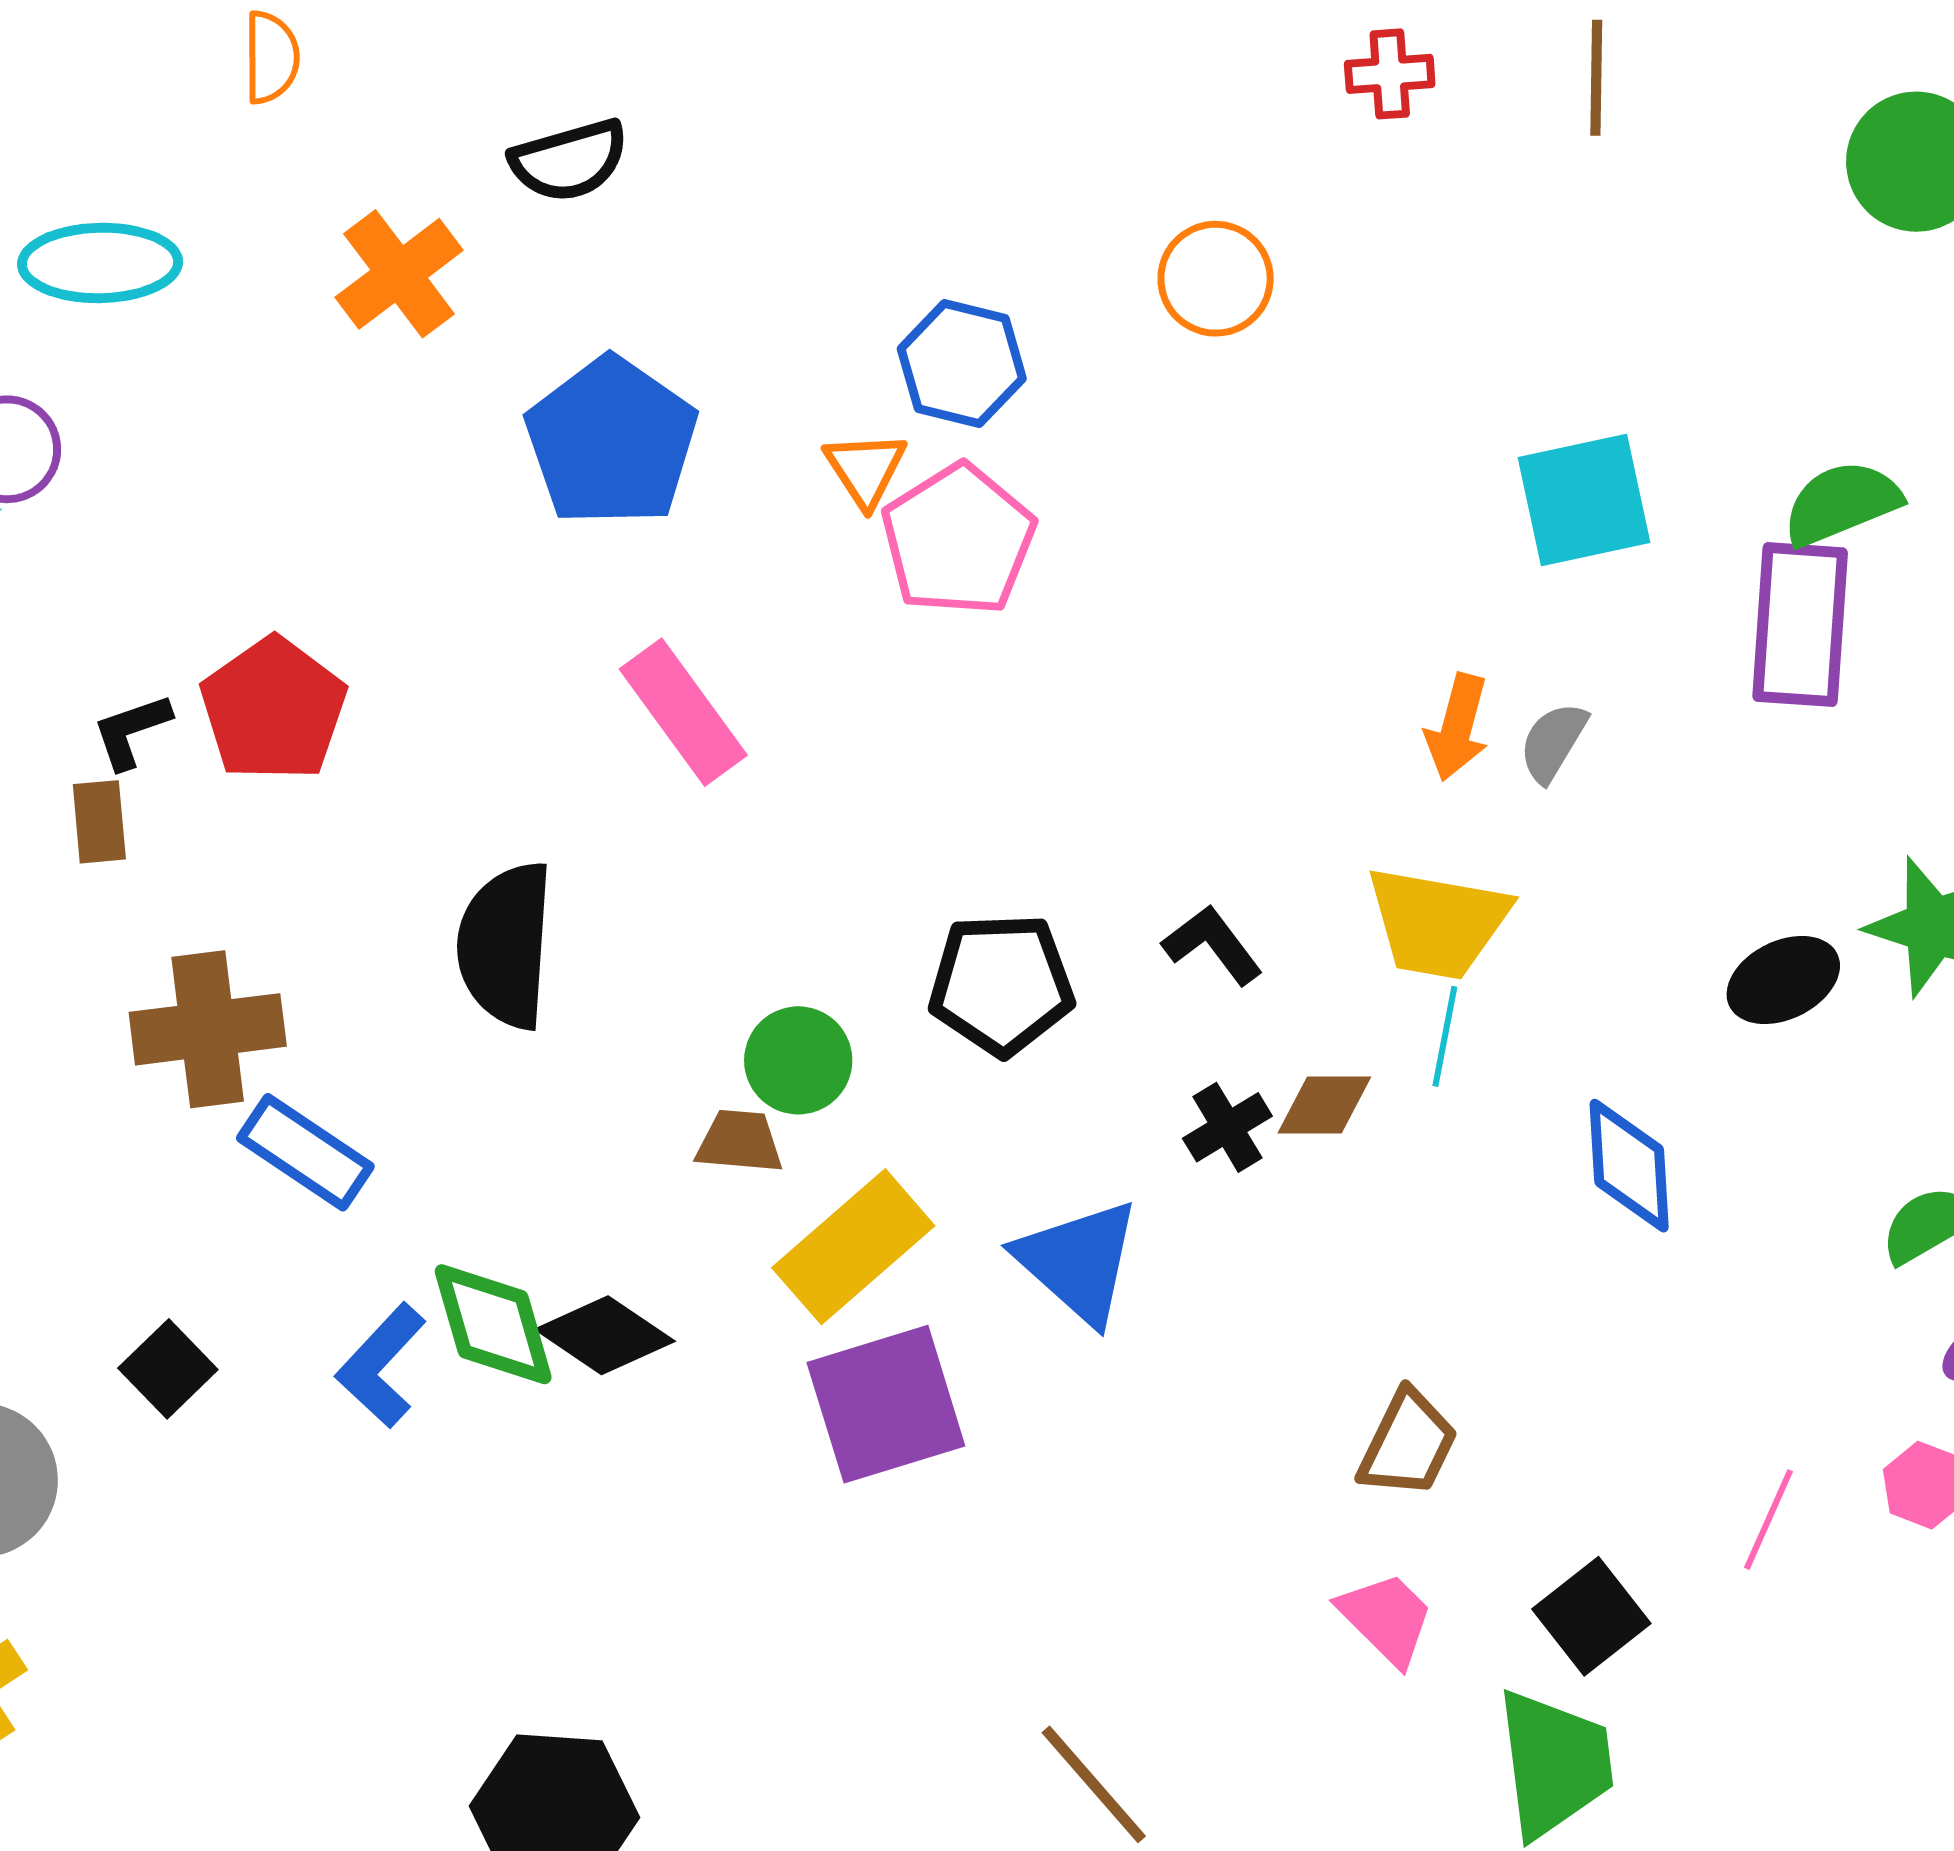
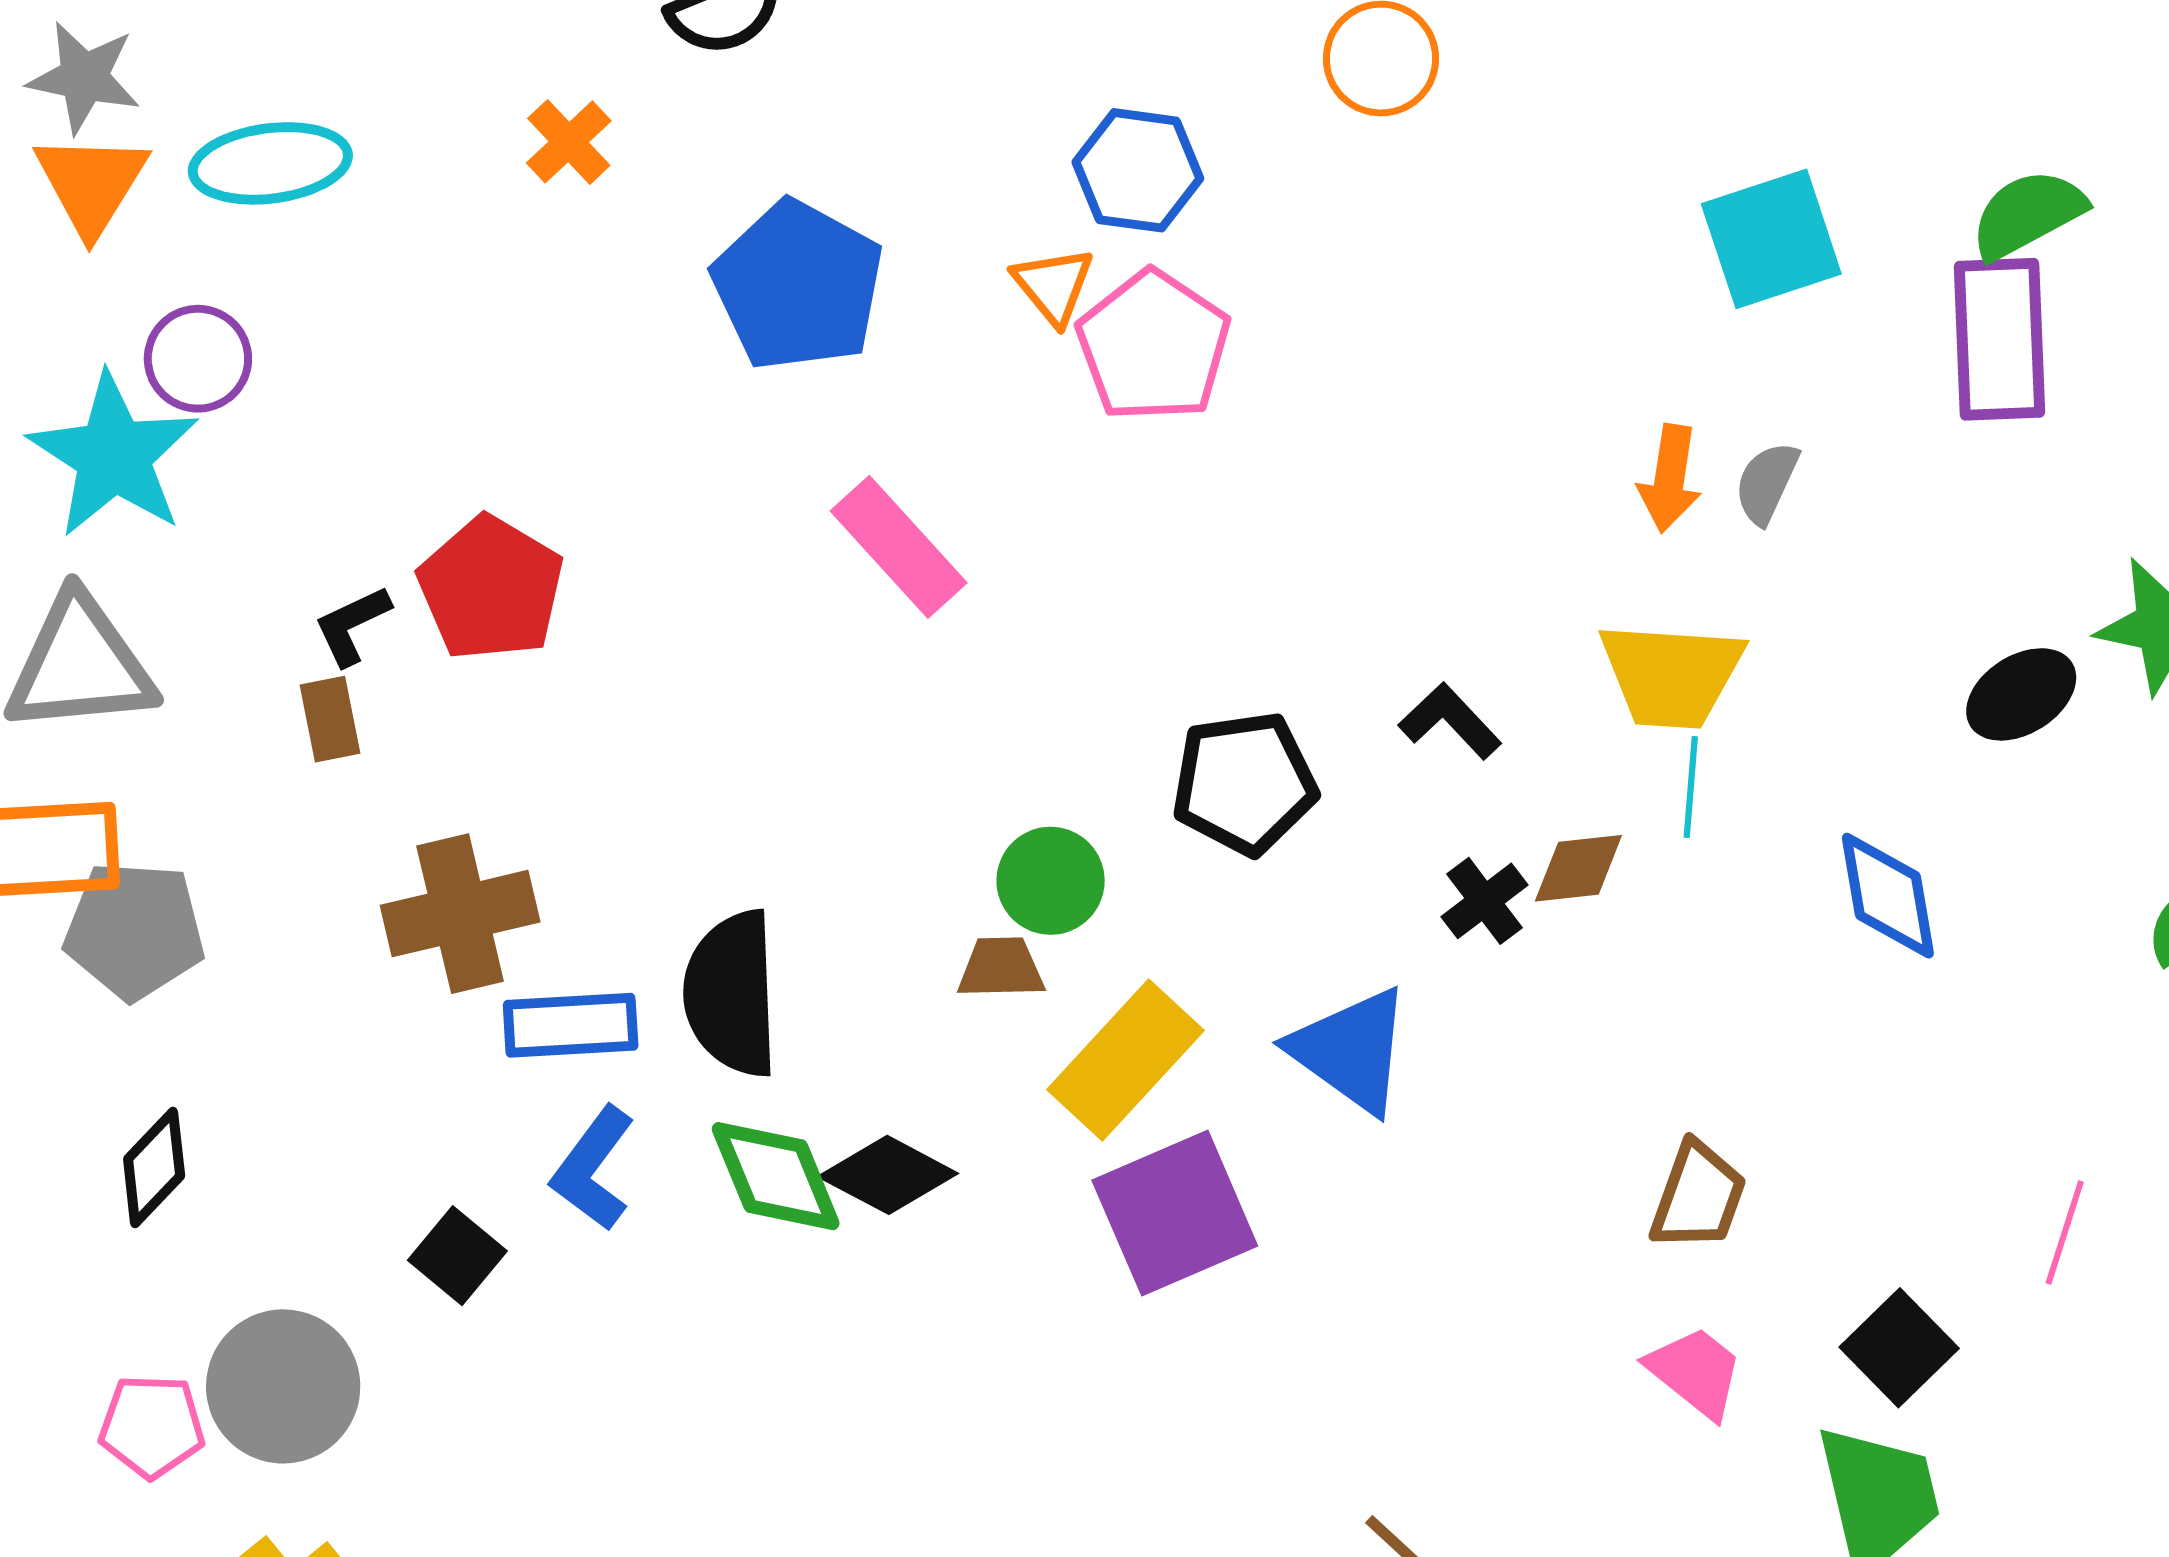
orange cross: (399, 274) -> (569, 142), size x0.7
black semicircle: (506, 945) -> (732, 994), moved
blue rectangle: (305, 1152) -> (571, 1025), turned -31
blue L-shape: (381, 1365) -> (593, 1168), moved

